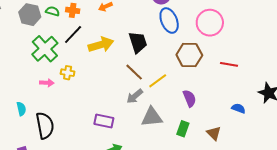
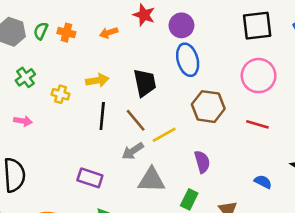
green semicircle: (53, 11) -> (41, 31), turned -88
pink circle: (210, 23) -> (259, 76), moved
black line: (73, 35) -> (102, 116), moved, turned -45
yellow arrow: (101, 45) -> (97, 80), size x0.7
green cross: (45, 49) -> (25, 77), size x0.6
yellow cross: (68, 73) -> (61, 94), moved

